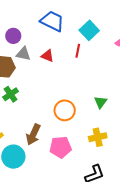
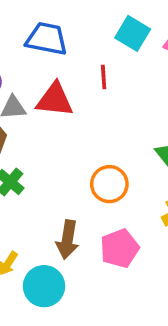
cyan square: (89, 30) -> (133, 33), moved
red triangle: (47, 56) -> (55, 100), size x1.6

